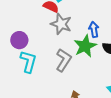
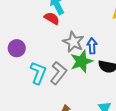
gray star: (61, 24) -> (73, 42), moved
cyan L-shape: (28, 62) -> (38, 73), moved

